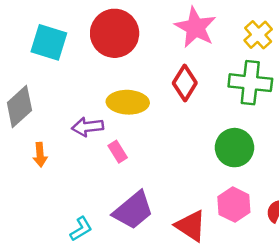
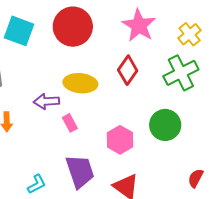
green cross: (250, 83) -> (181, 73), turned -36
pink hexagon: (234, 205) -> (120, 140), moved
purple trapezoid: (133, 210) -> (80, 171), turned -72

